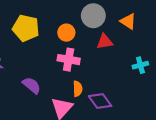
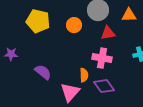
orange triangle: (128, 21) -> (129, 15), turned -35
pink cross: (69, 60) -> (102, 58), moved

